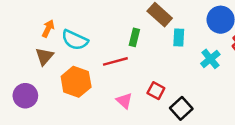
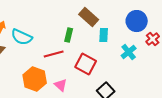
orange hexagon: (76, 82) -> (35, 79), moved
red square: (156, 91) -> (86, 64), moved, size x1.5

